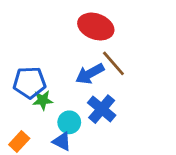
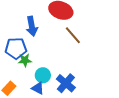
blue arrow: (90, 74) -> (32, 26), moved, turned -72
blue cross: (102, 109) -> (66, 83), moved

